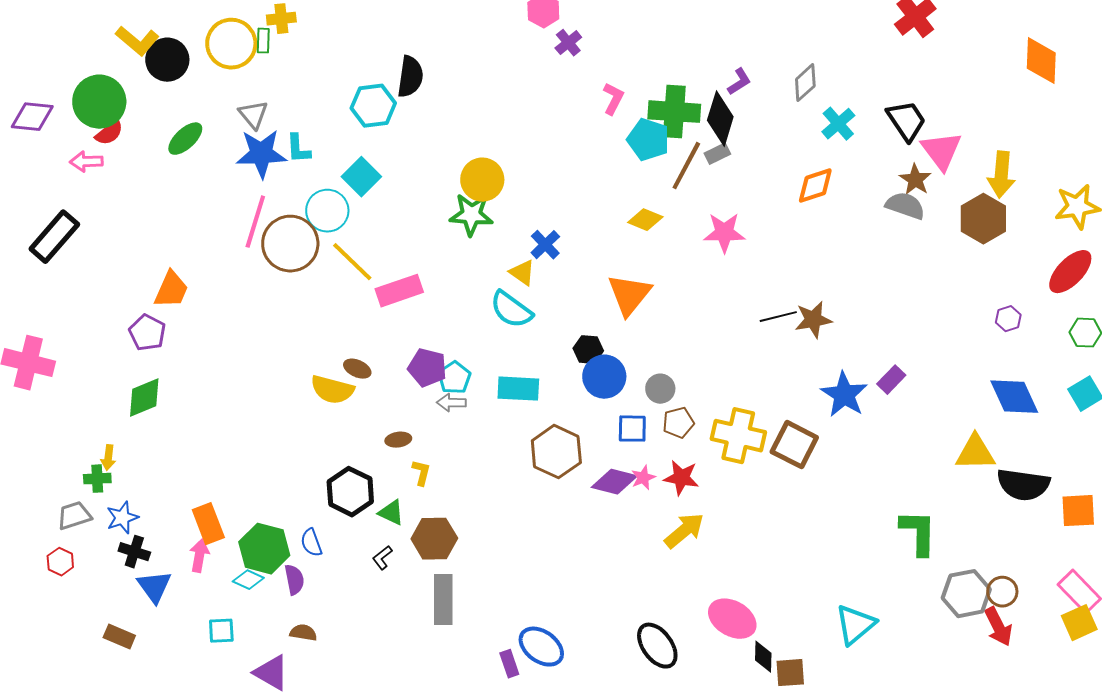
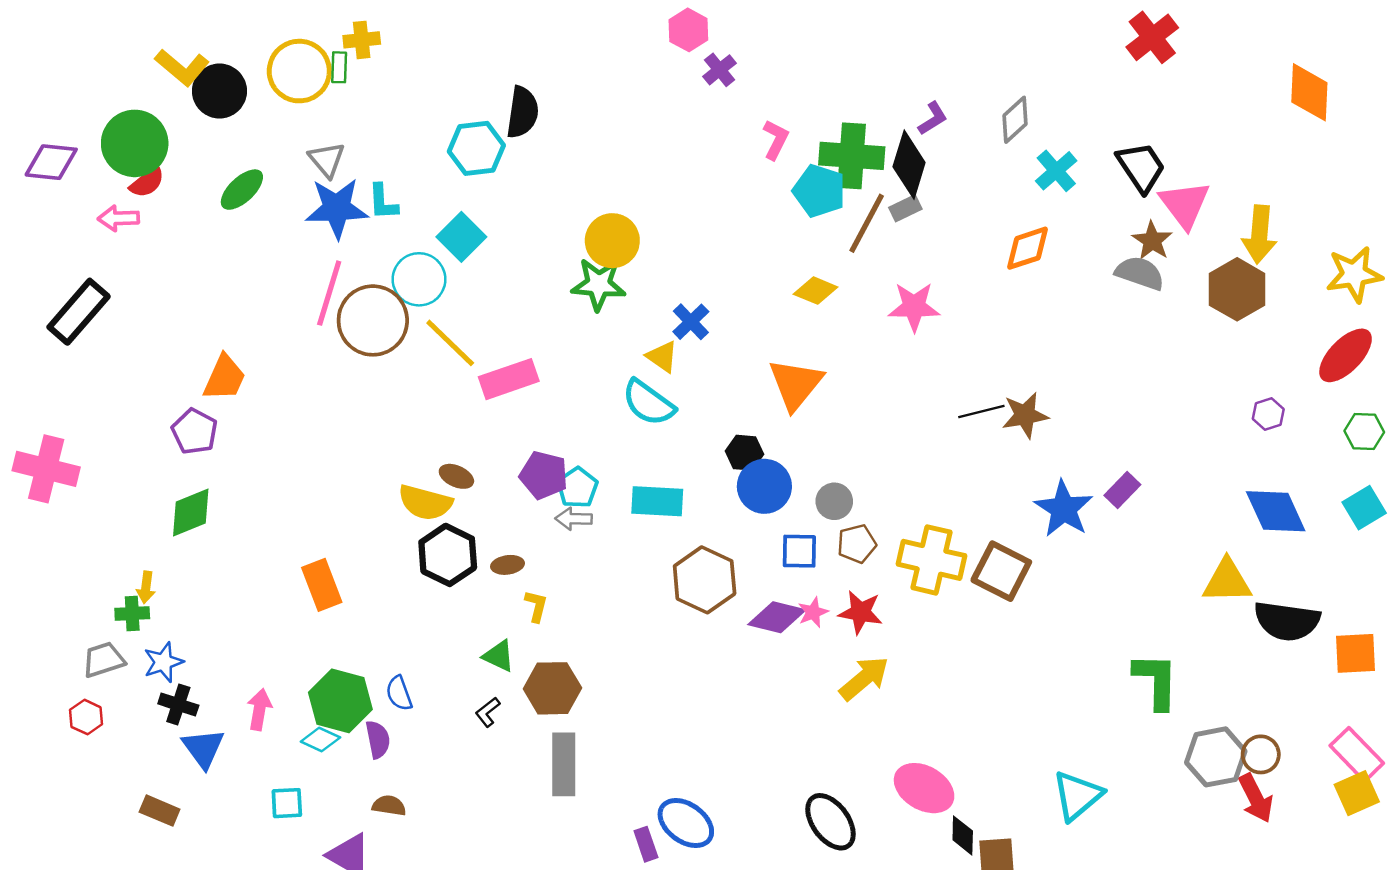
black hexagon: (350, 492) -> (448, 555), moved
orange rectangle: (208, 524) -> (322, 585), moved

